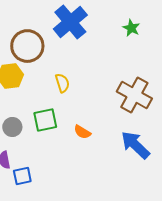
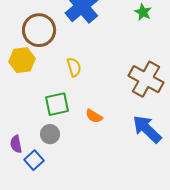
gray circle: (12, 127) -> (50, 134), moved
blue square: (22, 176) -> (34, 160), turned -30

